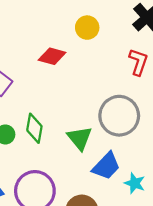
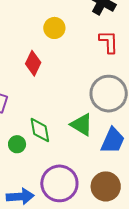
red diamond: (52, 56) -> (33, 63), turned -60

